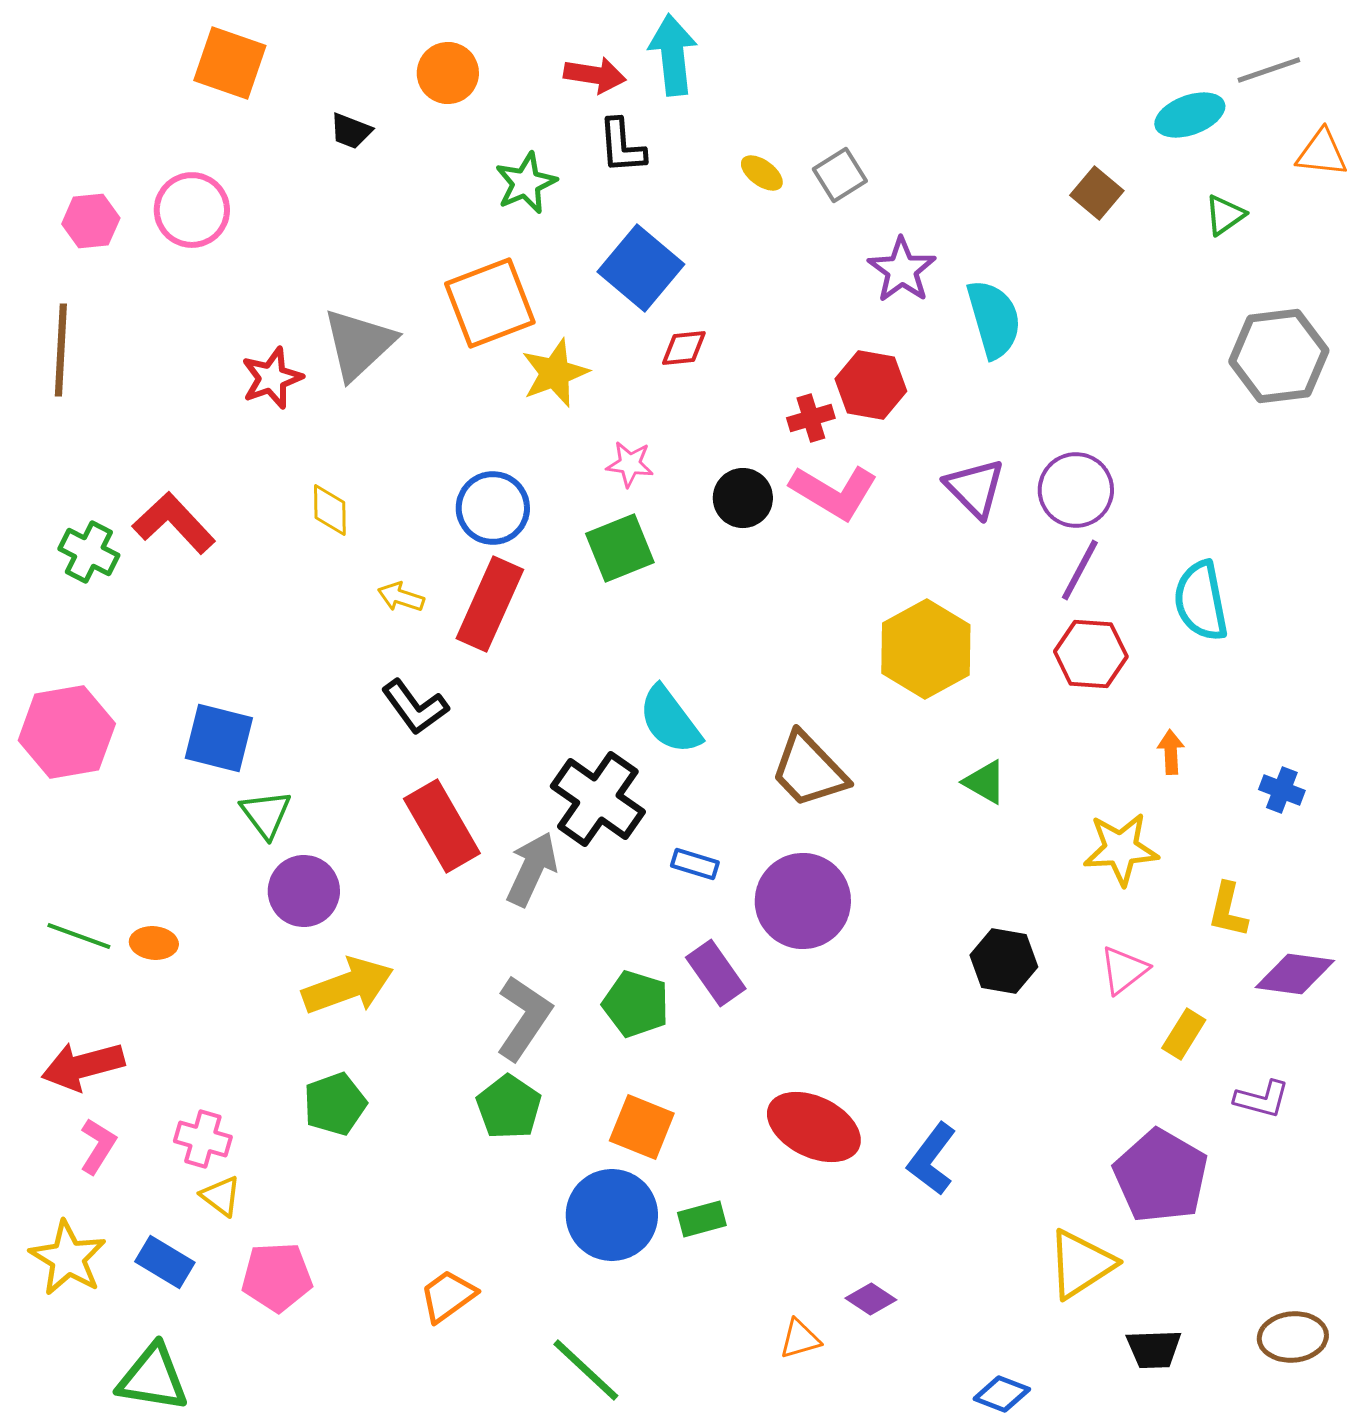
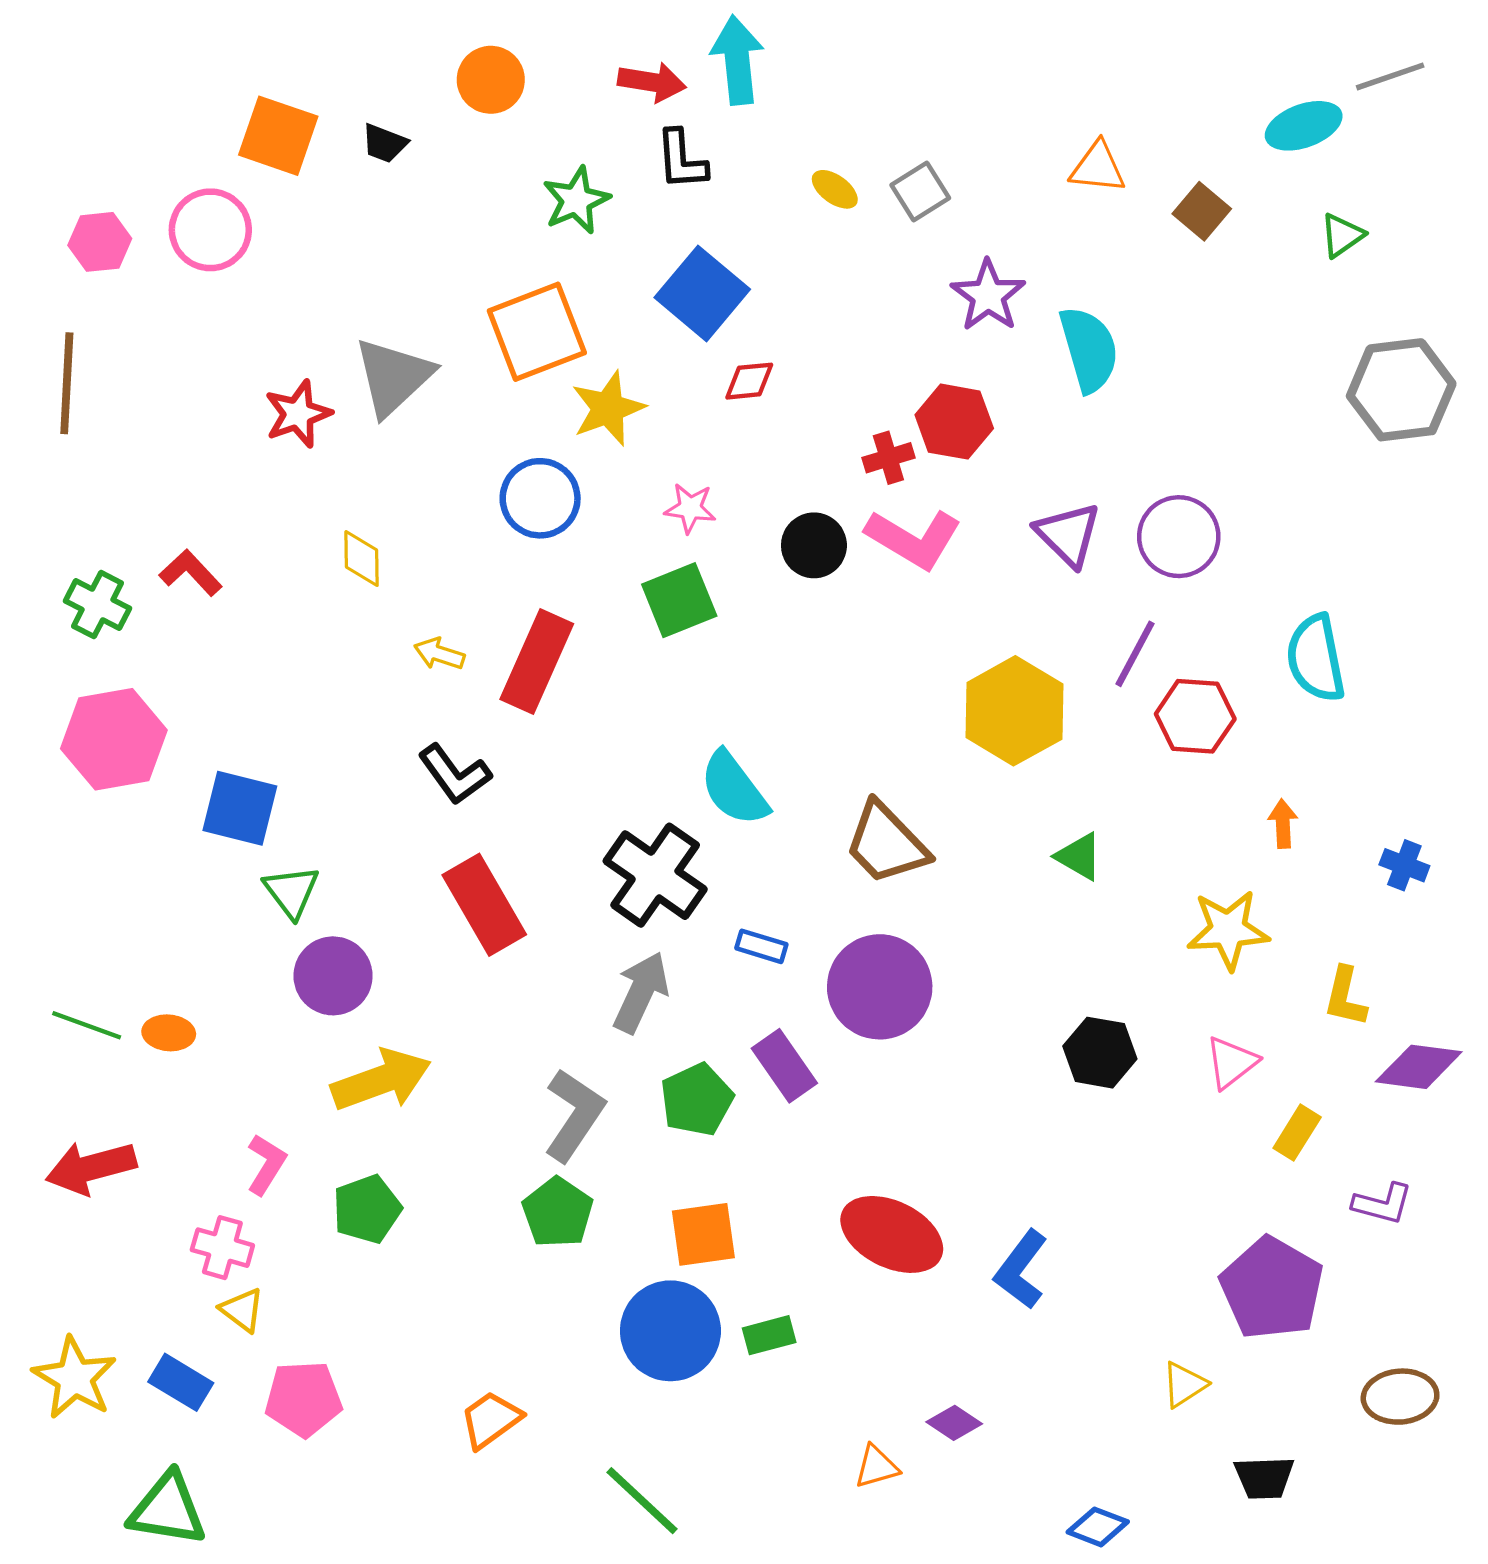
orange square: (230, 63) -> (278, 136), moved
orange triangle: (1322, 153) -> (1098, 167), moved
blue circle: (493, 508) -> (540, 498), moved
red L-shape: (174, 523) -> (191, 573), size x0.7
purple line: (1080, 570) -> (1135, 654), moved
pink hexagon: (67, 732) -> (114, 739), moved
gray arrow: (532, 869) -> (641, 992), moved
green pentagon: (636, 1004) -> (697, 1100), turned 30
orange square: (642, 1127) -> (703, 1234), turned -30
pink L-shape: (98, 1146) -> (266, 1164), moved
yellow triangle: (1081, 1264) -> (1184, 1385), size x0.6
brown ellipse: (1293, 1337) -> (1400, 1397), moved

